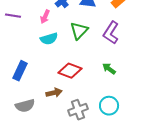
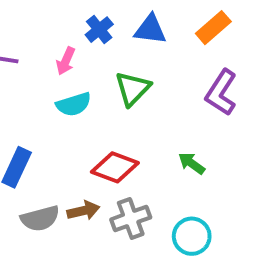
purple L-shape: (111, 33) -> (221, 93), moved
gray semicircle: (25, 106) -> (40, 218), moved
gray cross: (78, 110) -> (131, 218), moved

